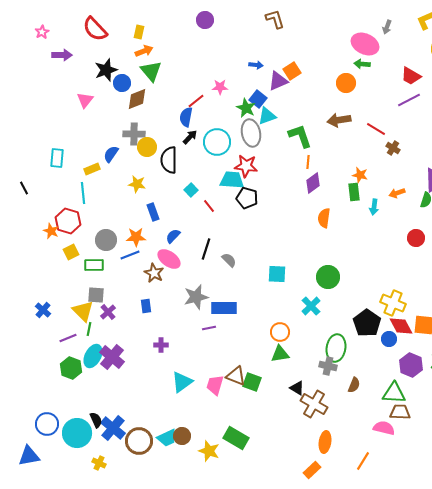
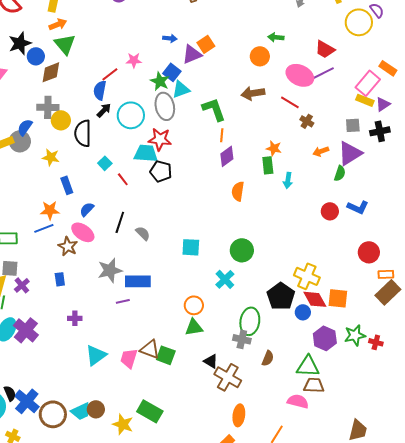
pink ellipse: (365, 44) -> (300, 75), moved
orange arrow: (397, 193) -> (321, 151), moved
gray circle: (106, 240) -> (20, 141), moved

